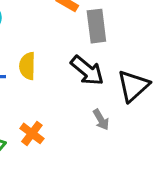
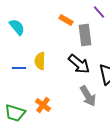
gray arrow: (101, 120) -> (88, 96), size x1.5

